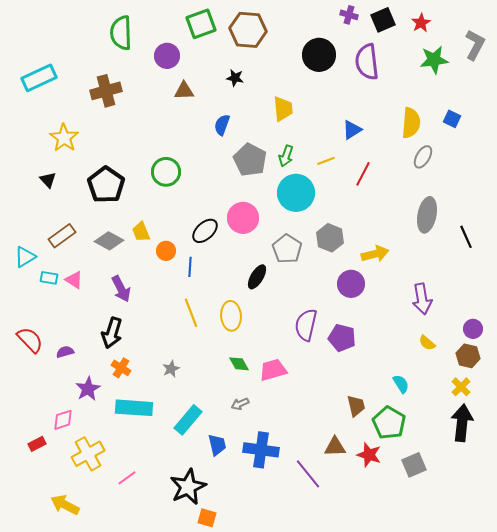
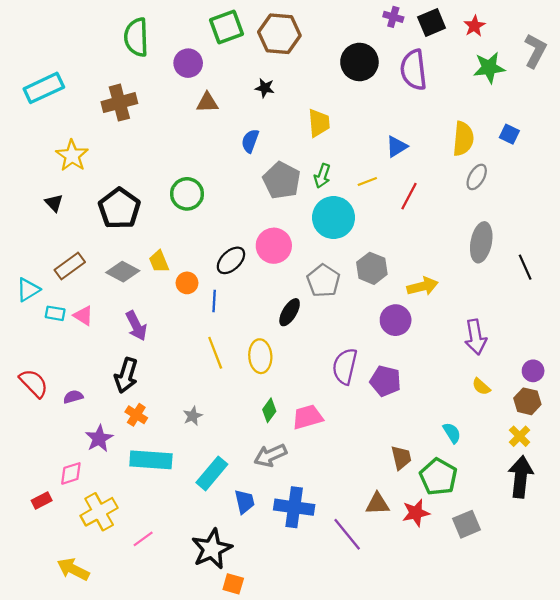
green diamond: (239, 364) -> (269, 410), turned 65
gray arrow: (240, 404) -> (270, 455), size x1.6
red star: (369, 455) -> (416, 513), turned -30

